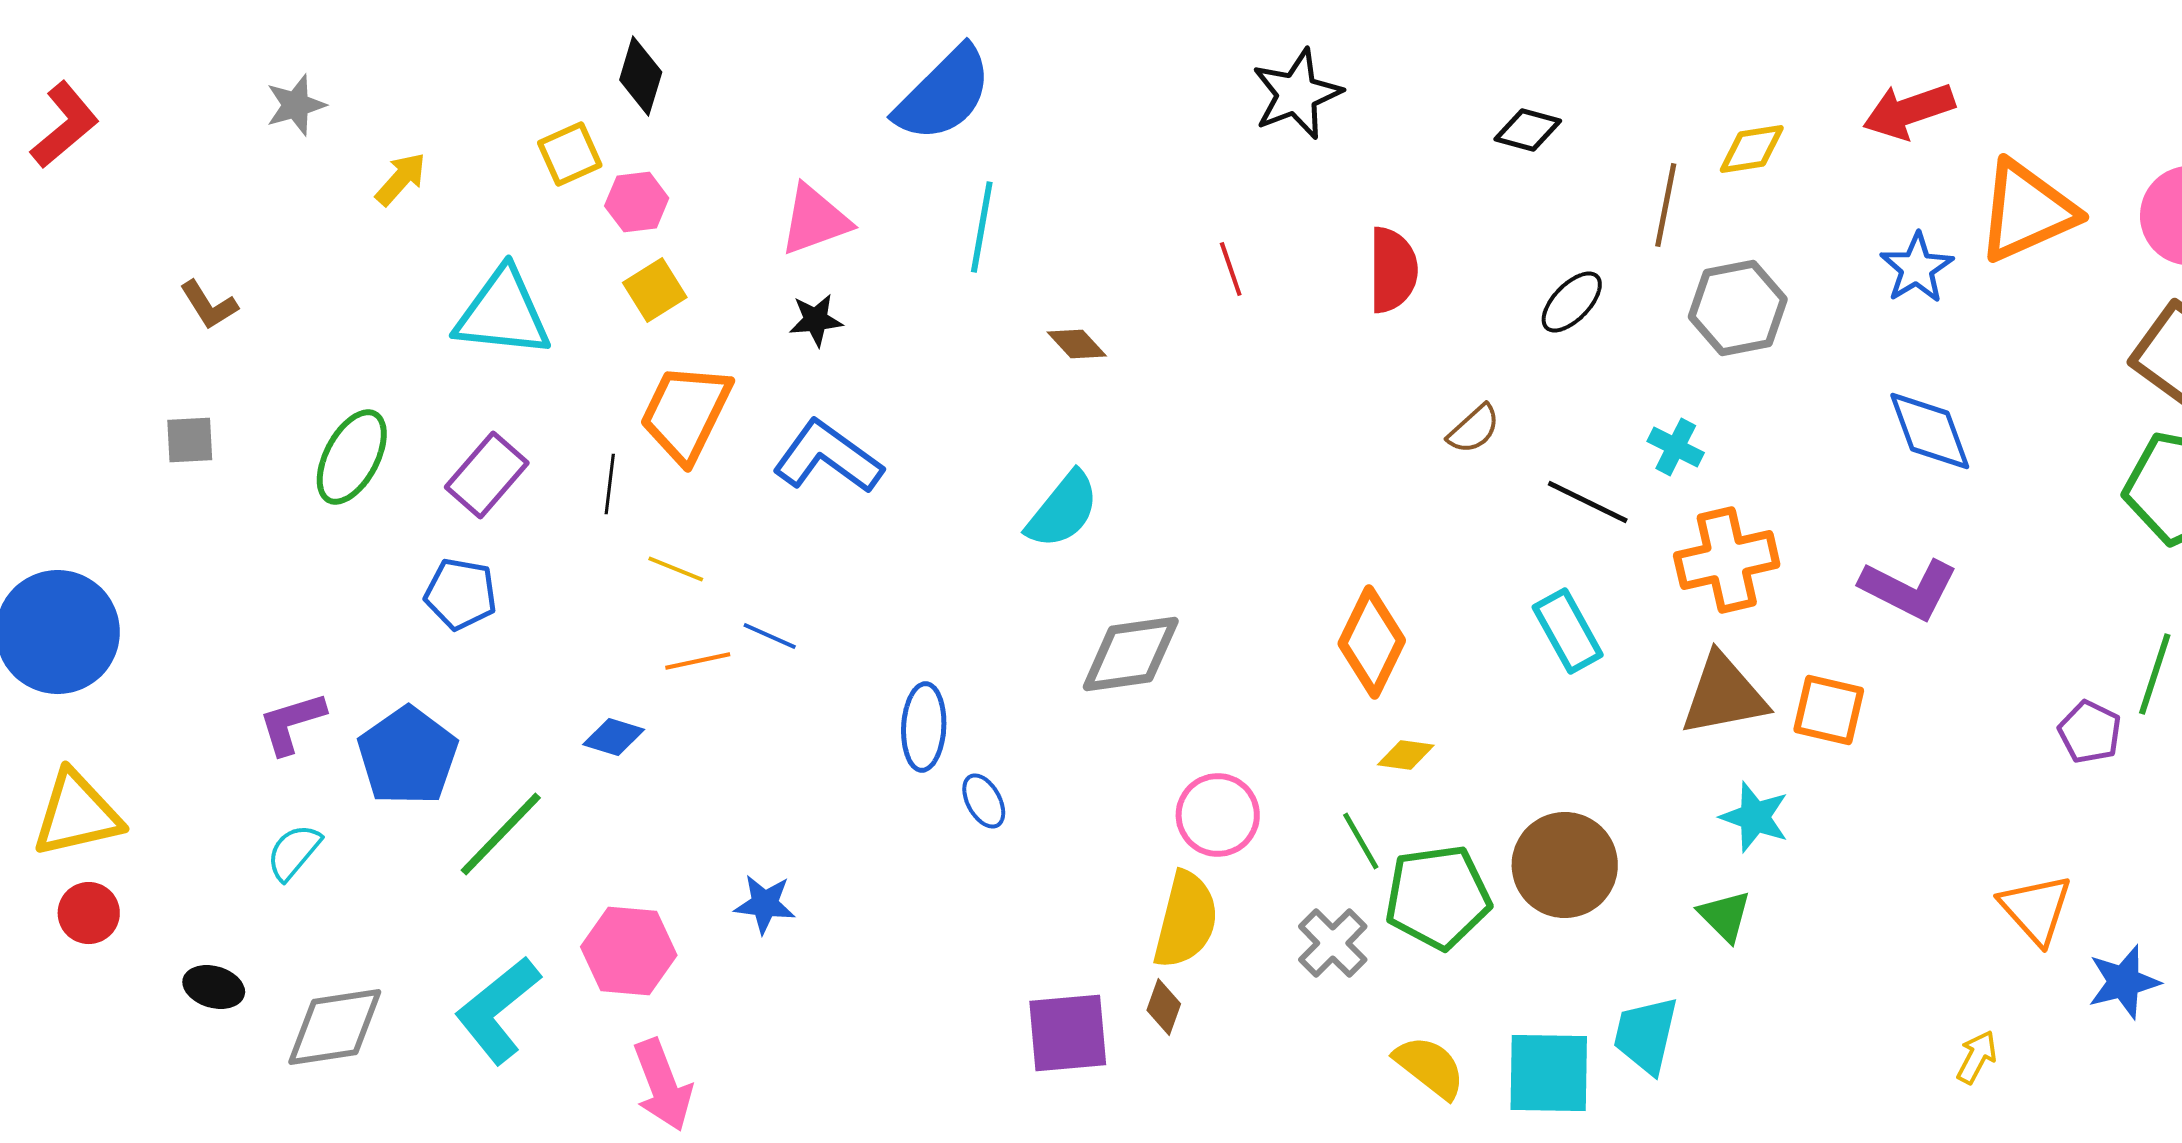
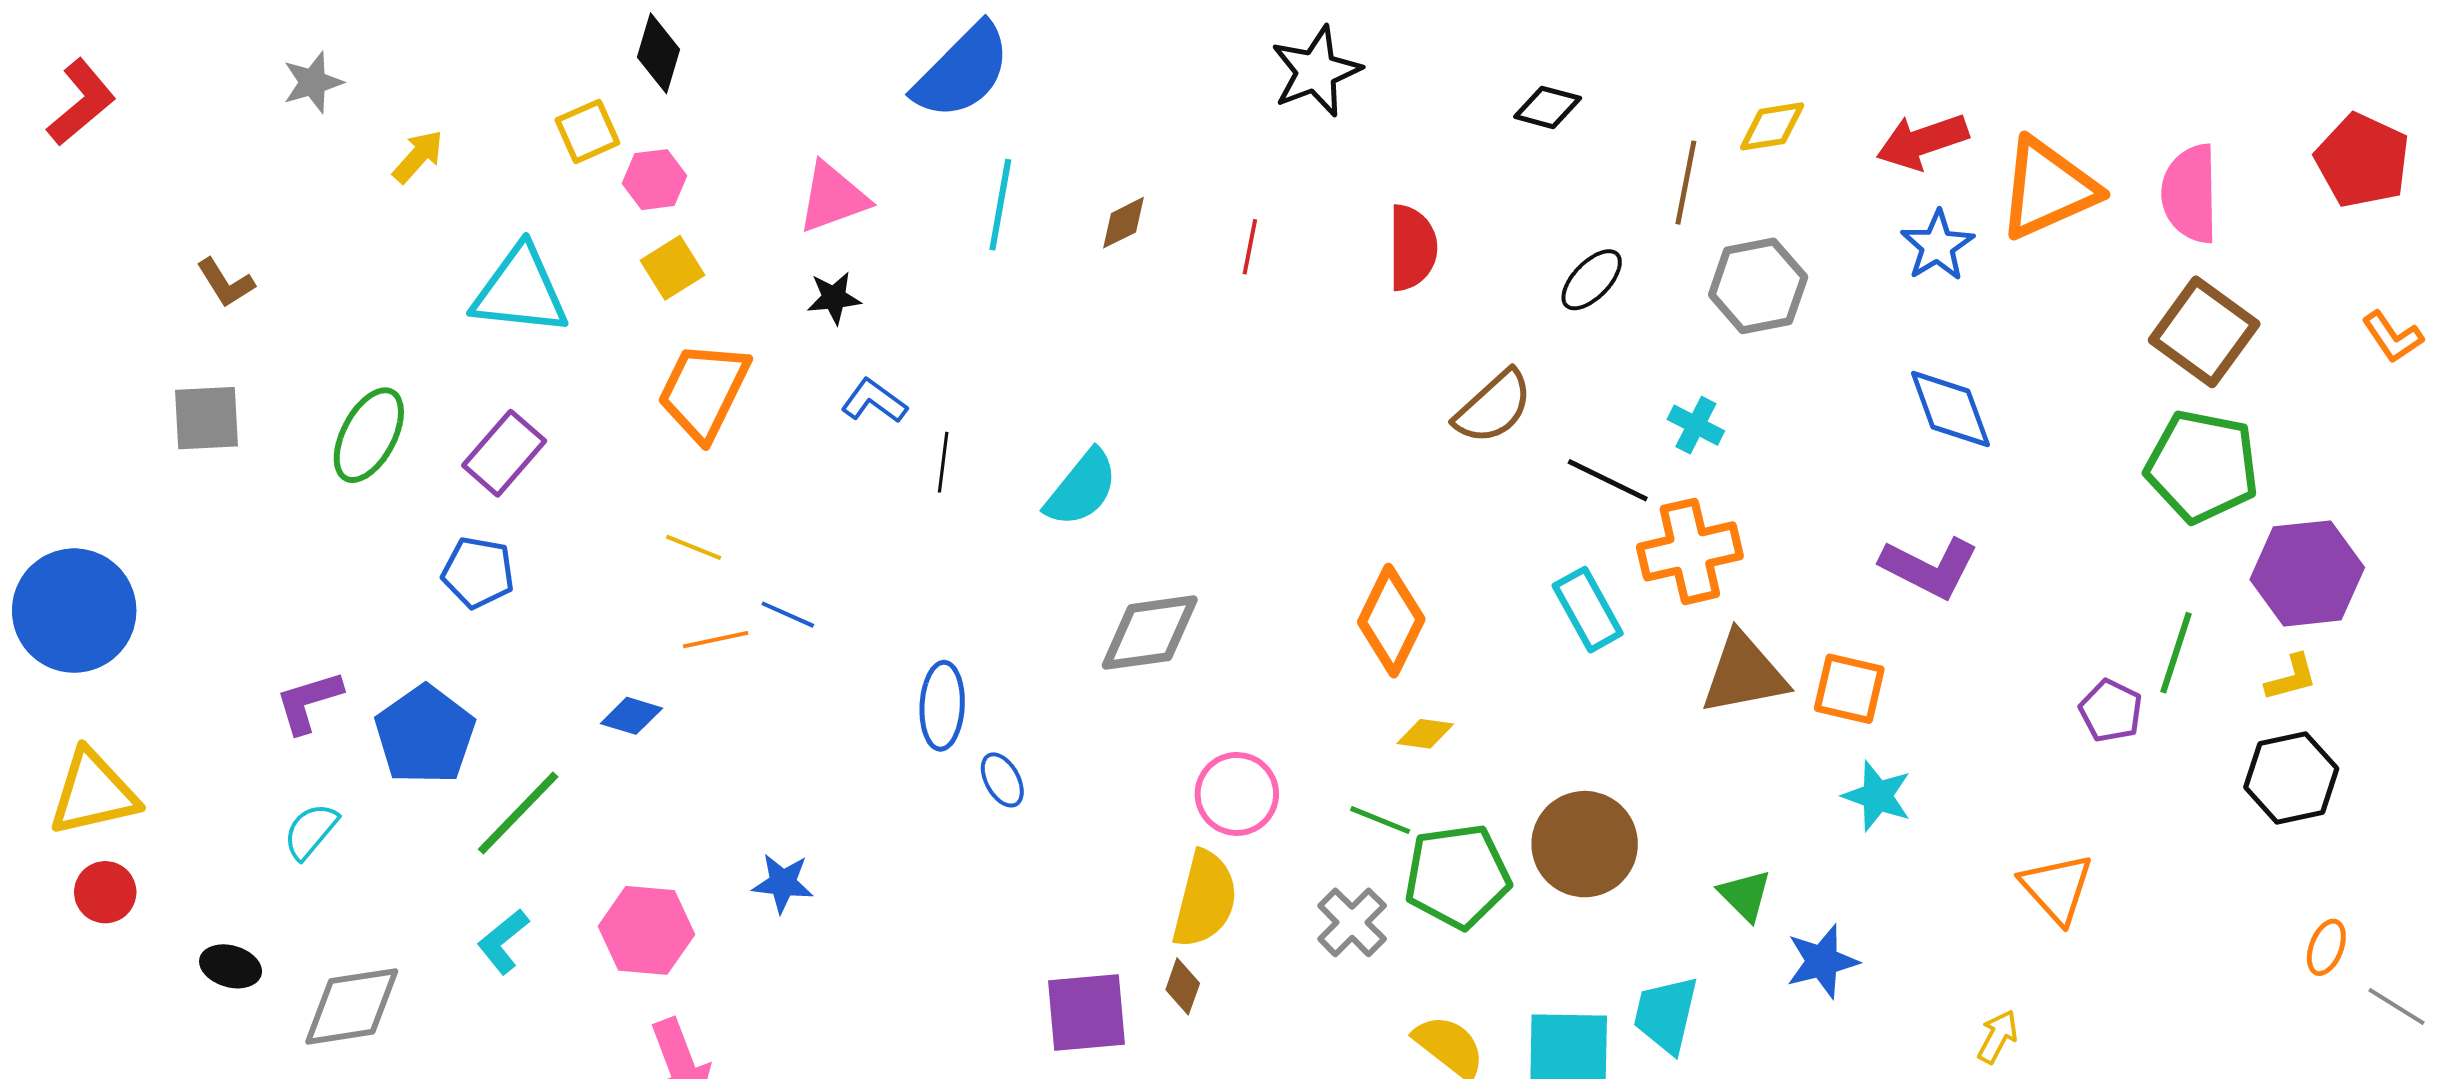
red arrow: (1909, 111) -> (1922, 141), moved
red line: (1231, 269) -> (1250, 247), turned 30
brown diamond: (1077, 344) -> (1124, 223), moved, turned -74
brown semicircle: (1474, 429) -> (1493, 407), size x1.5
gray square: (190, 440) -> (206, 418), size x1.4
blue L-shape: (828, 457) -> (874, 401), moved, size x0.6
black line: (610, 484) -> (943, 462), moved
orange cross: (1727, 560) -> (1690, 551), moved
cyan star: (1755, 817) -> (1877, 796), moved
green line: (1361, 841) -> (1380, 820), turned -38
blue star: (2124, 982) -> (1822, 961), moved
cyan L-shape: (498, 1010) -> (503, 941), moved, size x0.6

